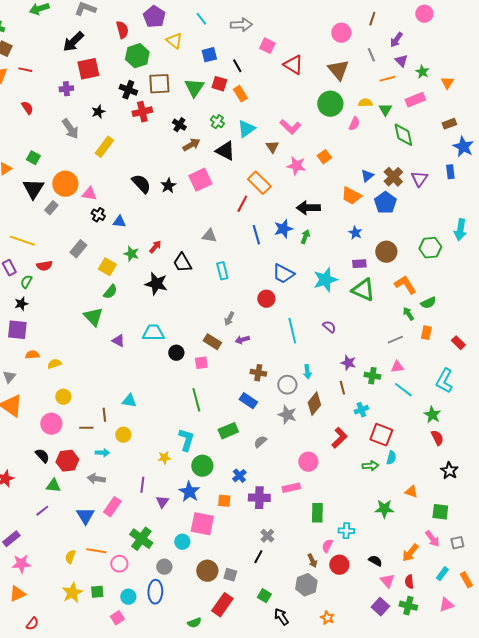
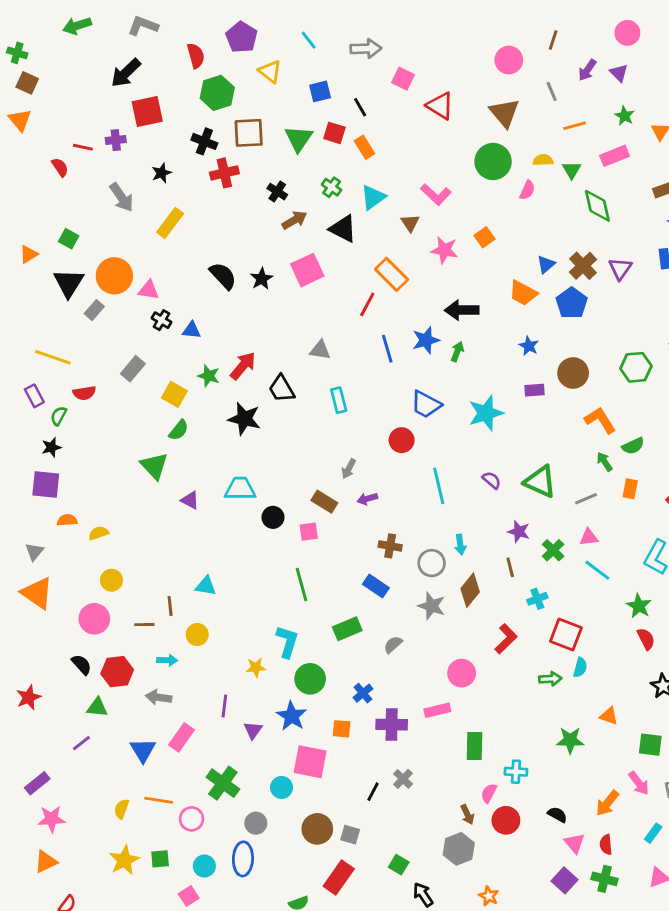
purple triangle: (401, 61) -> (619, 73), moved
red line: (25, 70) -> (83, 147), moved
red arrow: (155, 247) -> (243, 366), size x1.5
green triangle: (363, 290) -> (540, 482), moved
green cross: (372, 376) -> (553, 550), turned 35
black line: (258, 557) -> (373, 792), moved

